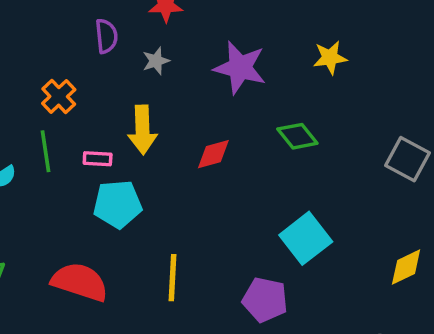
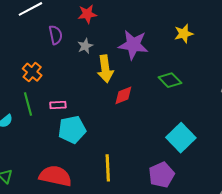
yellow arrow: (142, 130) -> (105, 69), moved
purple pentagon: (265, 300) -> (161, 175), turned -30

